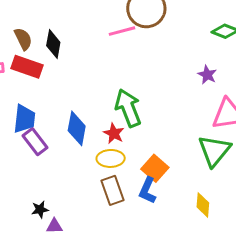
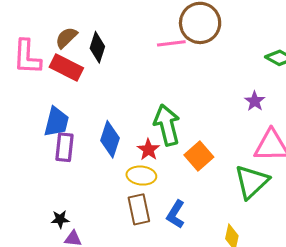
brown semicircle: (23, 39) -> (66, 38), turned -115
purple rectangle: (35, 142) -> (64, 147), turned 36
orange square: (155, 168) -> (199, 156), moved

